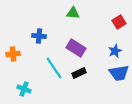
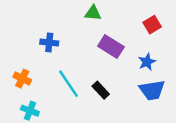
purple rectangle: (76, 48) -> (111, 46), moved
orange cross: (13, 54) -> (22, 79), moved, turned 32
black rectangle: (79, 73) -> (101, 90), turned 72

